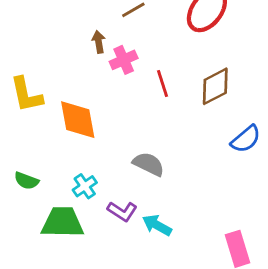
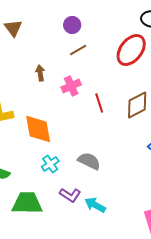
brown arrow: (99, 42) -> (40, 73), moved
cyan cross: (85, 186) -> (50, 164), moved

